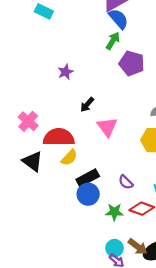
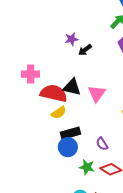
black arrow: (87, 105) -> (85, 50), moved
pink cross: (28, 121) -> (31, 74), turned 36
black triangle: (33, 161) -> (72, 87), moved, turned -36

